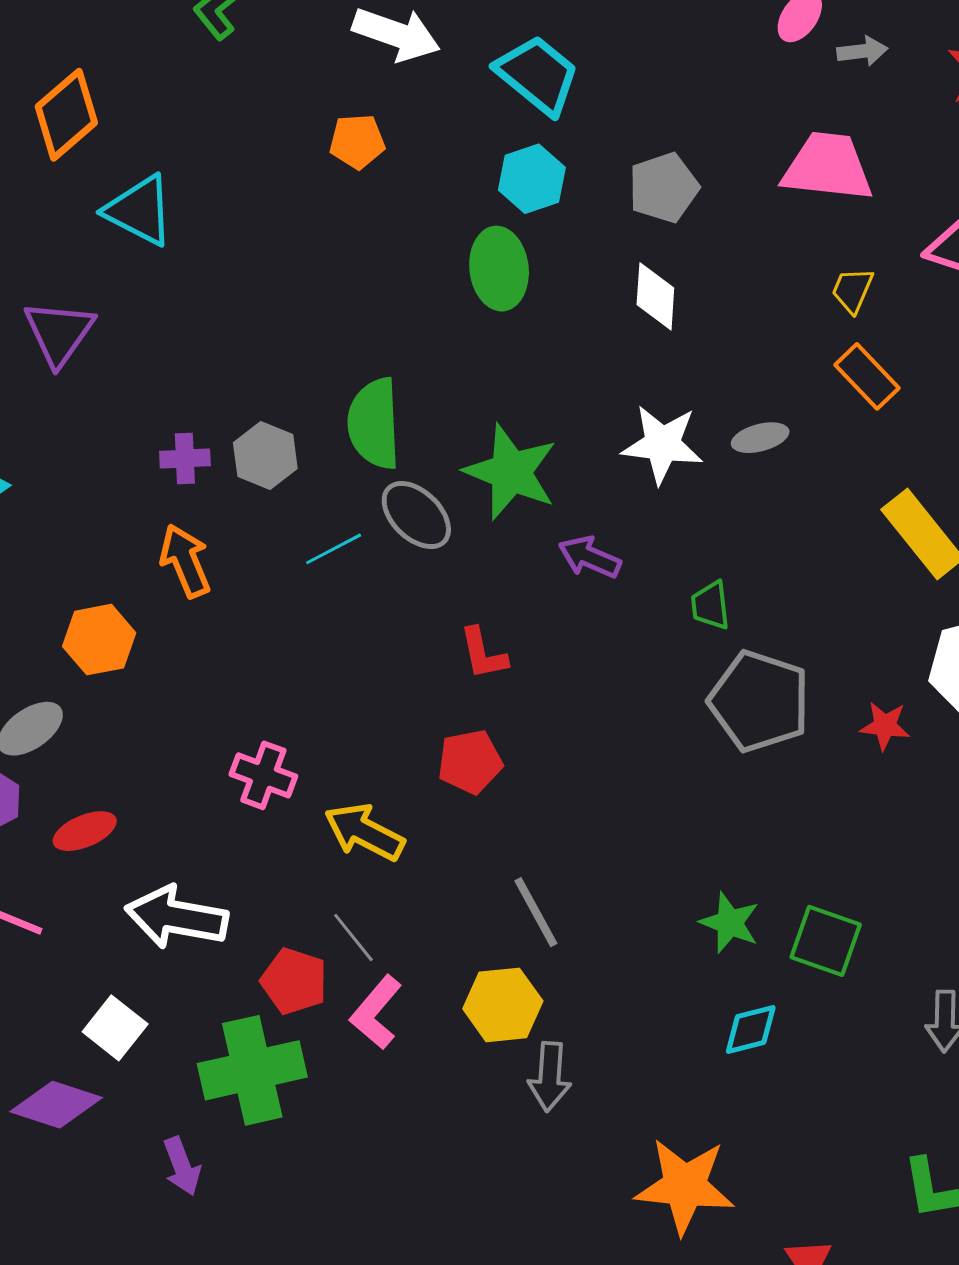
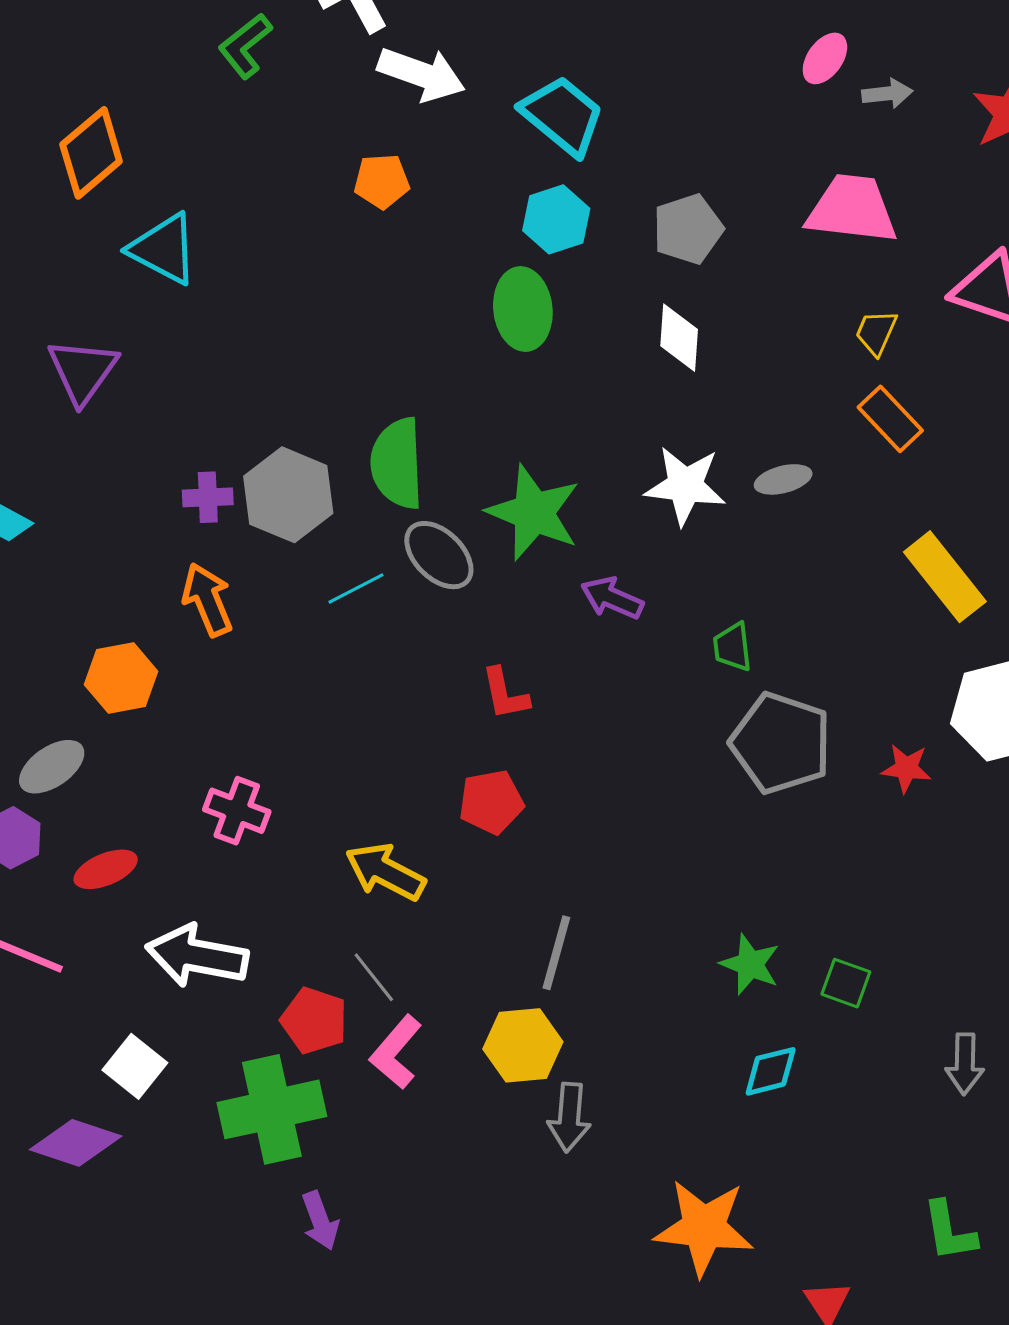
gray hexagon: (265, 456) -> (288, 495), size x1.4
pink cross: (263, 775) -> (237, 811), moved
gray line: (536, 912) -> (556, 953), turned 44
green square: (826, 941) -> (846, 983), size x0.7
purple arrow: (182, 1166) -> (320, 1221), moved

